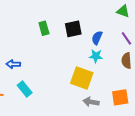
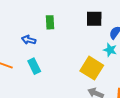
green rectangle: (44, 28) -> (50, 22), moved

